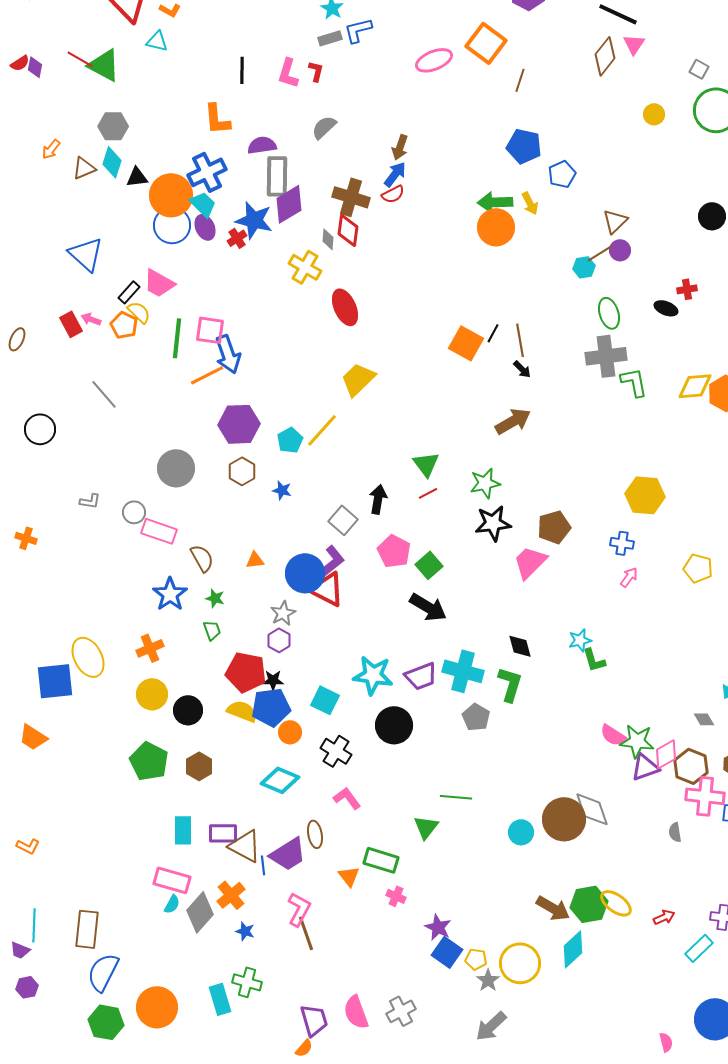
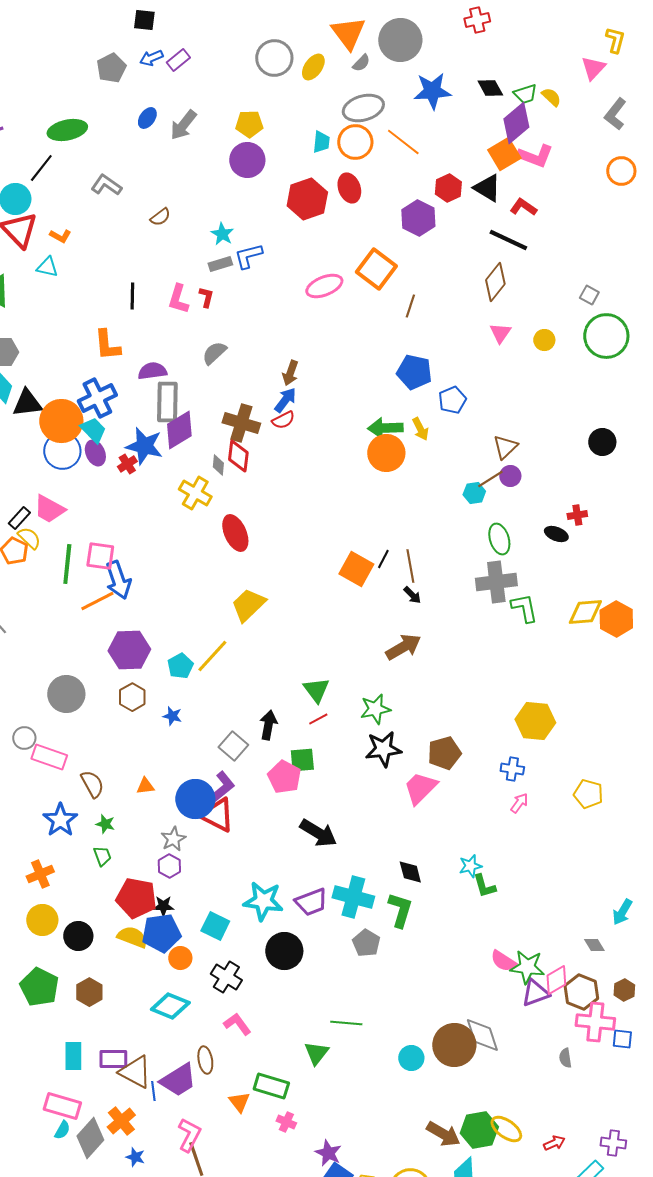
pink triangle: (634, 44) -> (500, 333), moved
black triangle: (137, 177) -> (27, 403), size x1.4
green square: (429, 565) -> (302, 760), moved, turned 36

